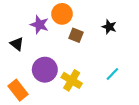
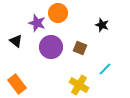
brown square: (76, 35) -> (80, 48), moved
purple circle: (45, 70) -> (51, 47), moved
yellow cross: (72, 80) -> (79, 85), moved

